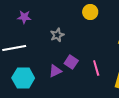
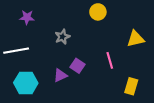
pink line: (96, 68) -> (110, 60), moved

